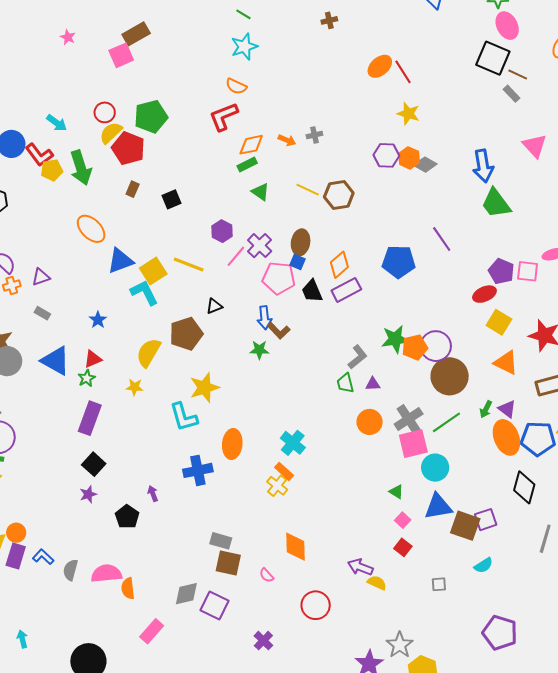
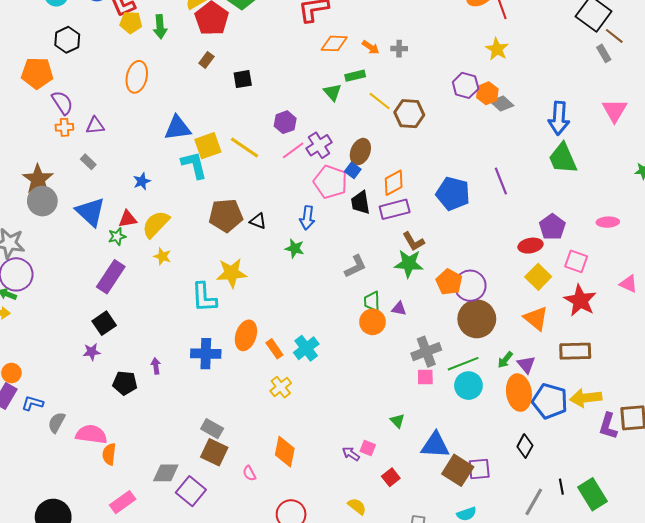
green rectangle: (247, 165) -> (355, 76), moved
green arrow: (81, 168) -> (160, 27), size x0.7
orange ellipse: (91, 229) -> (137, 77), moved, turned 44
pink square: (528, 271) -> (576, 261), moved
black triangle: (214, 306) -> (258, 221), moved, turned 30
brown L-shape: (279, 331) -> (413, 241), moved
green star: (395, 339) -> (409, 264), moved
orange pentagon: (415, 347) -> (449, 282), turned 30
yellow semicircle: (148, 353) -> (156, 224), moved
gray L-shape: (358, 357) -> (355, 266), moved
orange circle: (370, 422) -> (372, 322), moved
pink square: (413, 444) -> (425, 377), size x0.6
cyan circle: (435, 468) -> (468, 386), moved
orange rectangle: (284, 471) -> (274, 349), moved
black diamond: (524, 487) -> (525, 446), size x0.7
black pentagon: (127, 517) -> (125, 383), turned 30
pink square: (403, 520) -> (368, 448), moved, turned -35
blue L-shape: (43, 557) -> (33, 403), turned -40
purple arrow: (360, 567) -> (351, 454), moved, size x0.7

